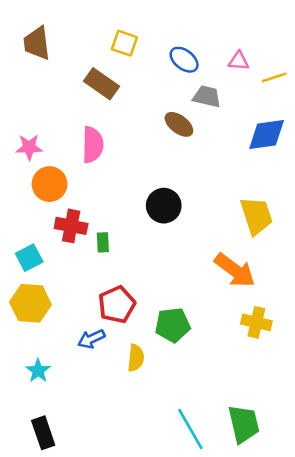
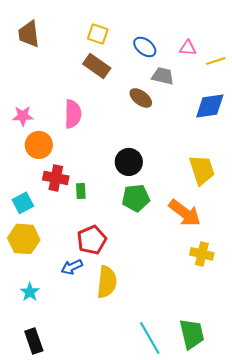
brown rectangle: (102, 84) -> (97, 66), moved
green pentagon: (173, 325) -> (136, 198), moved
yellow semicircle: (136, 358) -> (107, 282), size x1.5

